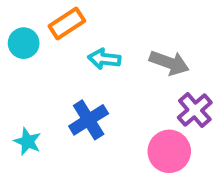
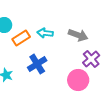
orange rectangle: (67, 23) -> (21, 38), moved

